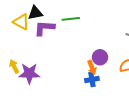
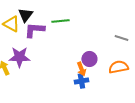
black triangle: (35, 13) -> (25, 15), turned -42
purple star: (29, 73) -> (19, 57), moved

